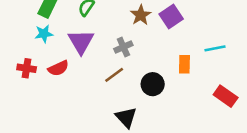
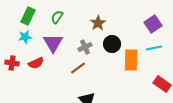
purple square: (171, 16) -> (153, 24), moved
orange rectangle: (184, 64) -> (131, 60), size x1.5
black circle: (153, 84) -> (112, 44), moved

